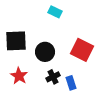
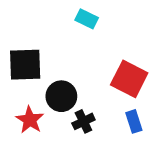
black circle: (45, 52) -> (61, 96), moved
blue rectangle: (71, 83) -> (134, 121), moved

